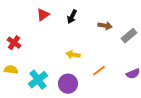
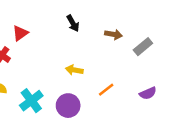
red triangle: (43, 15) -> (20, 33), moved
black arrow: (72, 17) -> (73, 23), turned -56

